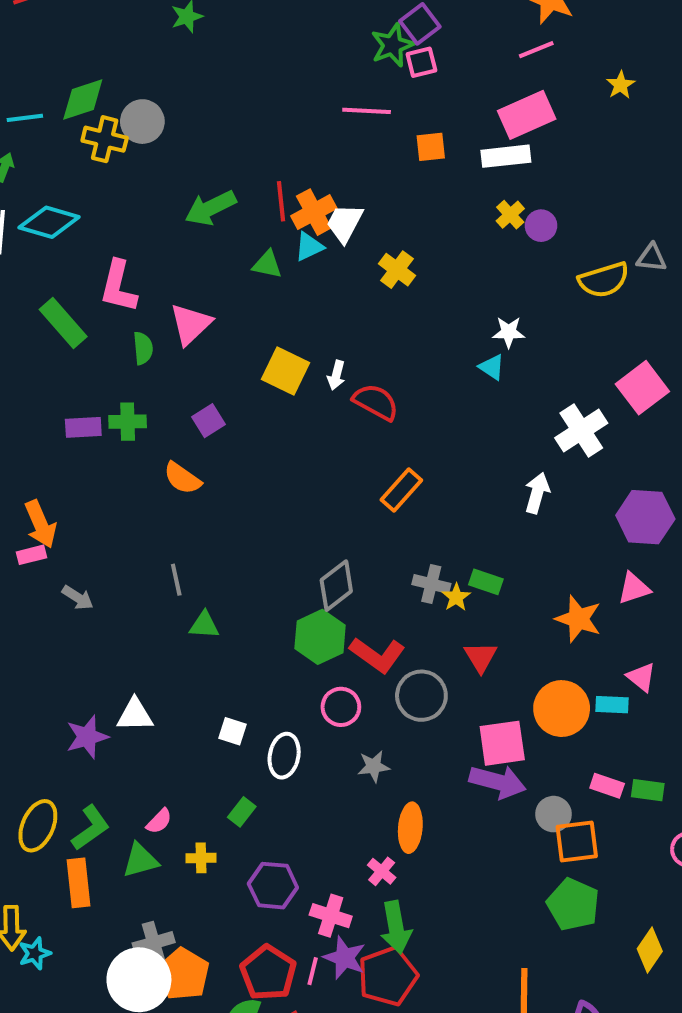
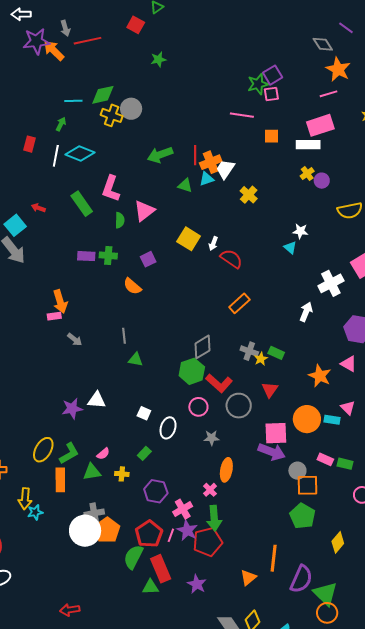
pink triangle: (634, 588) -> (349, 364), turned 42
pink cross: (331, 916) -> (183, 509), turned 36

